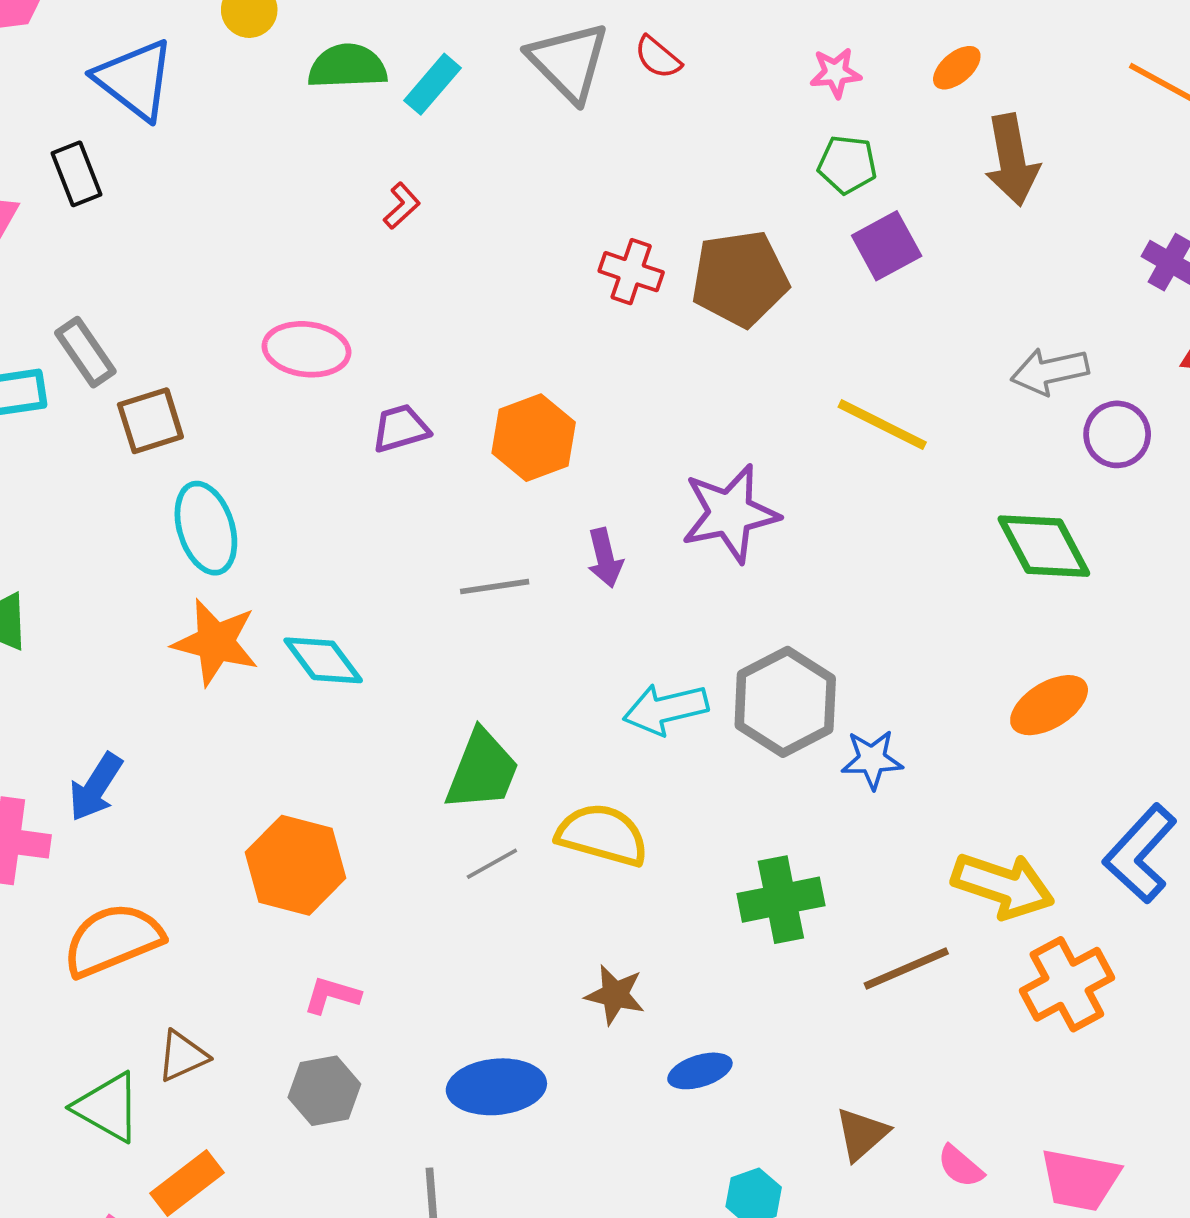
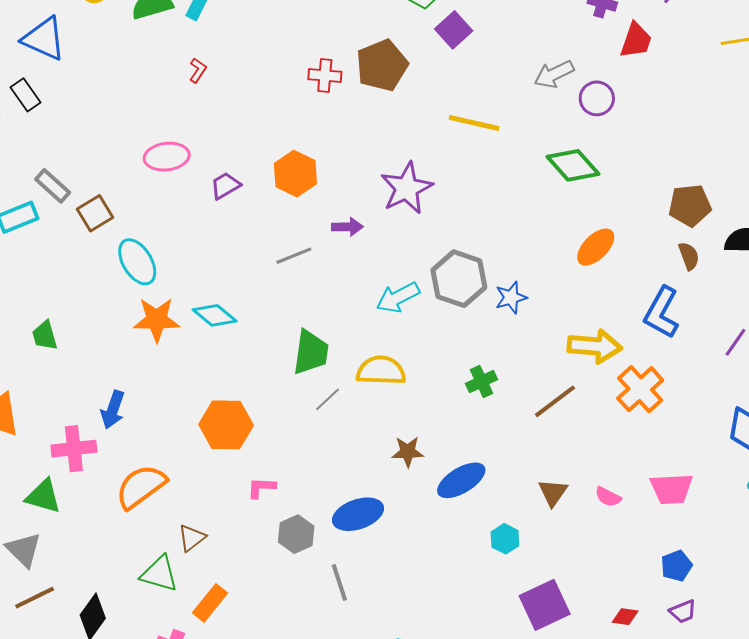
purple arrow: (605, 558) -> (347, 227), turned -64
green cross: (781, 900) -> (482, 381), size x0.7
blue ellipse: (700, 1071) -> (461, 480), size x1.5
gray hexagon: (324, 1091) -> (296, 534), moved

